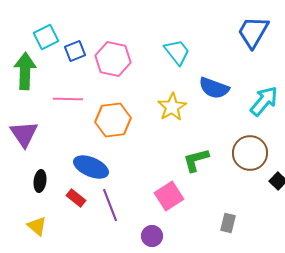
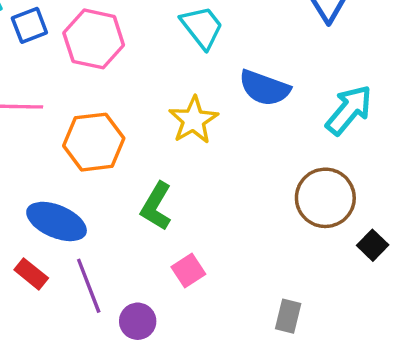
green L-shape: (196, 160) -> (156, 206), moved, turned -44
pink square: (169, 196) -> (188, 271), size x0.7
purple circle: (152, 236) -> (138, 321), moved

